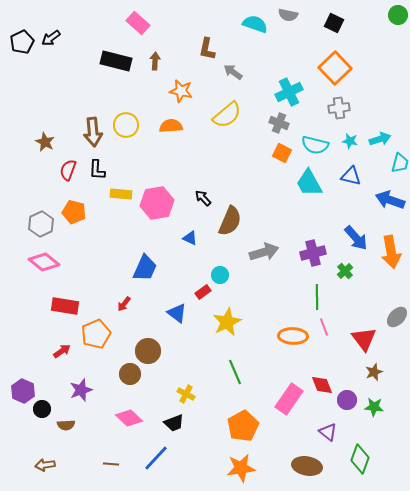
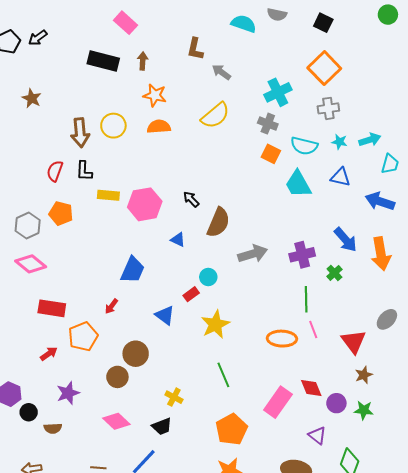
orange star: (181, 91) -> (155, 95), moved
brown star: (45, 142) -> (32, 98), moved

